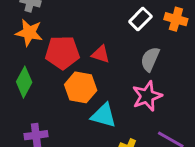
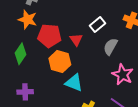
white rectangle: (140, 19) -> (98, 24), moved
red triangle: (101, 54) -> (76, 40), turned 32
pink star: (147, 96) -> (123, 75), moved, turned -30

